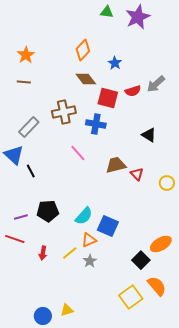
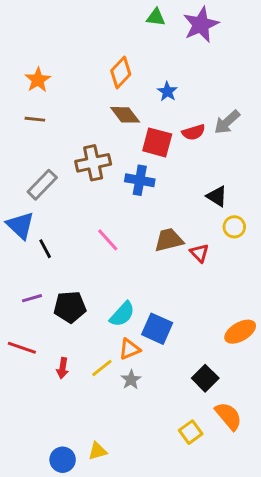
pink line: (78, 153) -> (108, 240), moved
yellow circle: (167, 183) -> (234, 227), moved
purple line: (21, 217) -> (32, 298), moved
orange ellipse: (161, 244) -> (240, 332), moved
yellow square: (131, 297) -> (191, 432), size x0.7

